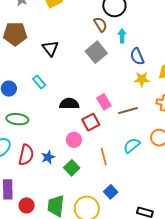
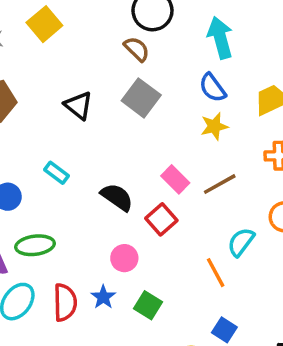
cyan arrow: (122, 36) -> (220, 38), moved, size x1.6
black triangle: (50, 48) -> (78, 106), moved
yellow star: (142, 79) -> (214, 126), moved
black semicircle: (69, 104) -> (117, 197), turned 48
pink circle: (74, 140) -> (124, 258), moved
orange line: (104, 156) -> (216, 273), moved

